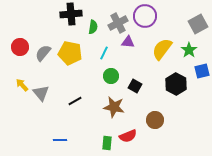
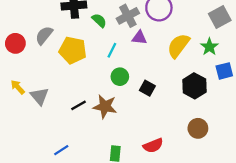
green semicircle: (93, 27) -> (99, 20), turned -56
gray semicircle: (43, 53) -> (44, 35), moved
brown star: (114, 107) -> (105, 107), moved
brown circle: (155, 120) -> (198, 128), moved
red semicircle: (128, 136) -> (153, 146), moved
blue line: (60, 140) -> (61, 150), turned -32

